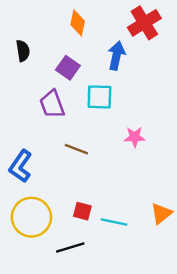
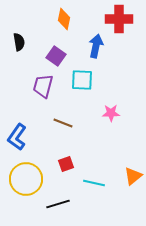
red cross: (144, 23) -> (119, 19), turned 32
purple trapezoid: (52, 104) -> (43, 86), turned 35
red square: (82, 211) -> (66, 164), moved, turned -35

